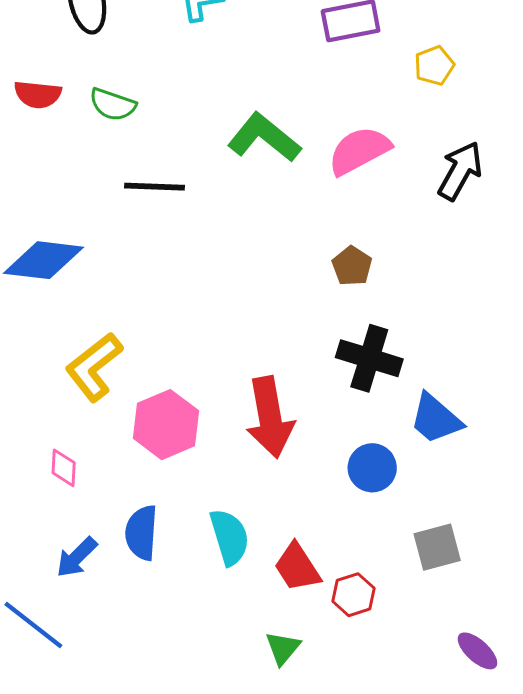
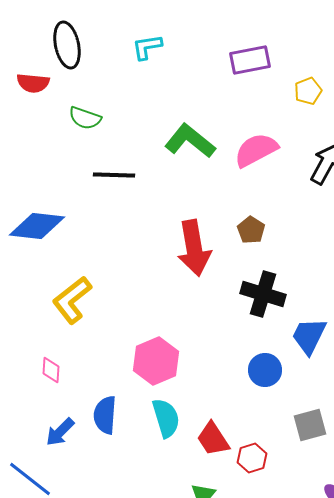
red semicircle: (38, 94) -> (33, 83), moved
red arrow: (270, 417) -> (194, 248), moved
blue trapezoid: (436, 419) -> (309, 336), turned 75
pink hexagon: (166, 425) -> (156, 361), moved

